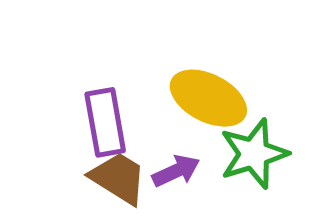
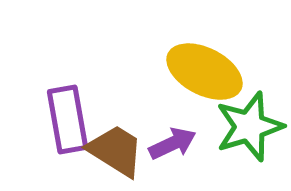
purple rectangle: (105, 122) -> (68, 120), moved

